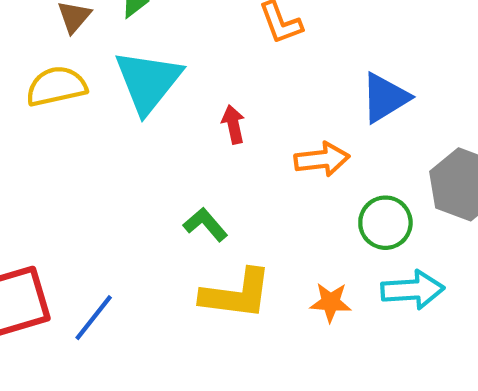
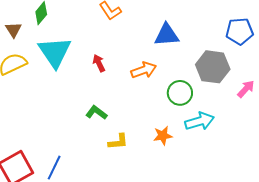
blue triangle: (385, 98) -> (167, 35), turned 40
yellow L-shape: (236, 294) -> (118, 142), size x0.6

